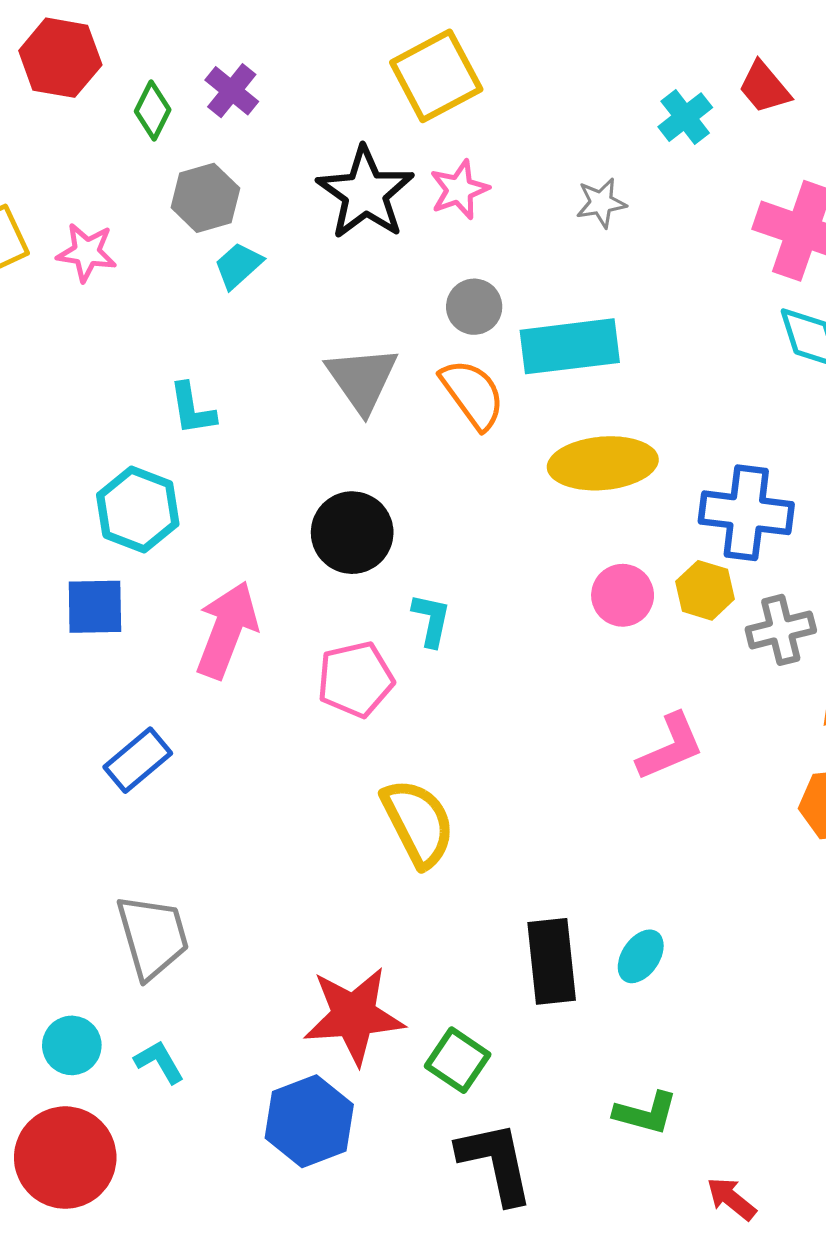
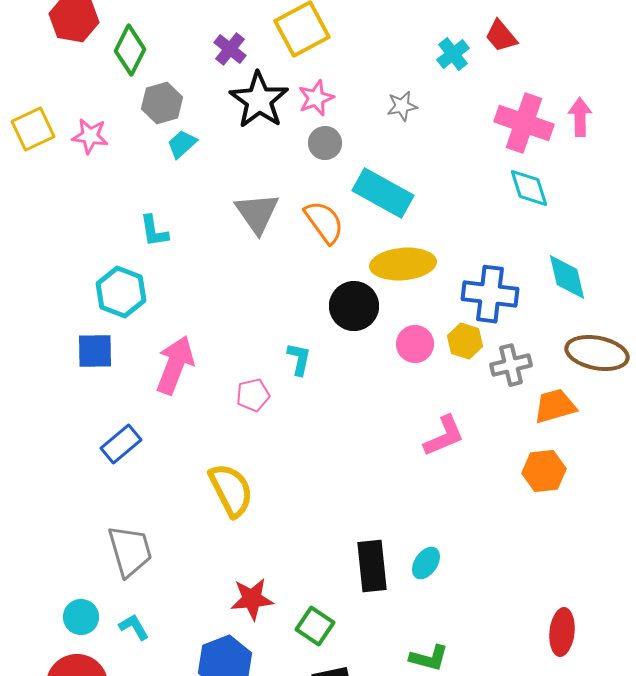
purple cross: (232, 91) -> (230, 49), moved
green diamond: (153, 110) -> (130, 50), size x1.4
gray circle: (474, 307) -> (325, 143), moved
cyan rectangle: (570, 346) -> (383, 193), turned 36
black circle: (352, 533) -> (354, 306), moved
pink pentagon: (355, 679) -> (253, 395), size x0.7
yellow semicircle: (418, 823) -> (231, 490), moved
red star: (354, 1016) -> (252, 599), size x0.7

